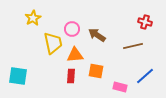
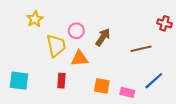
red cross: (145, 22) -> (164, 23), moved
brown arrow: (97, 35) -> (103, 37), turned 90
orange square: (96, 71) -> (102, 86), moved
red rectangle: (71, 76) -> (61, 81), moved

